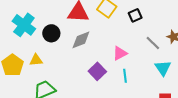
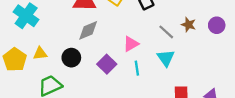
black circle: (51, 33) -> (71, 58), moved
cyan triangle: (163, 68) -> (166, 58), moved

